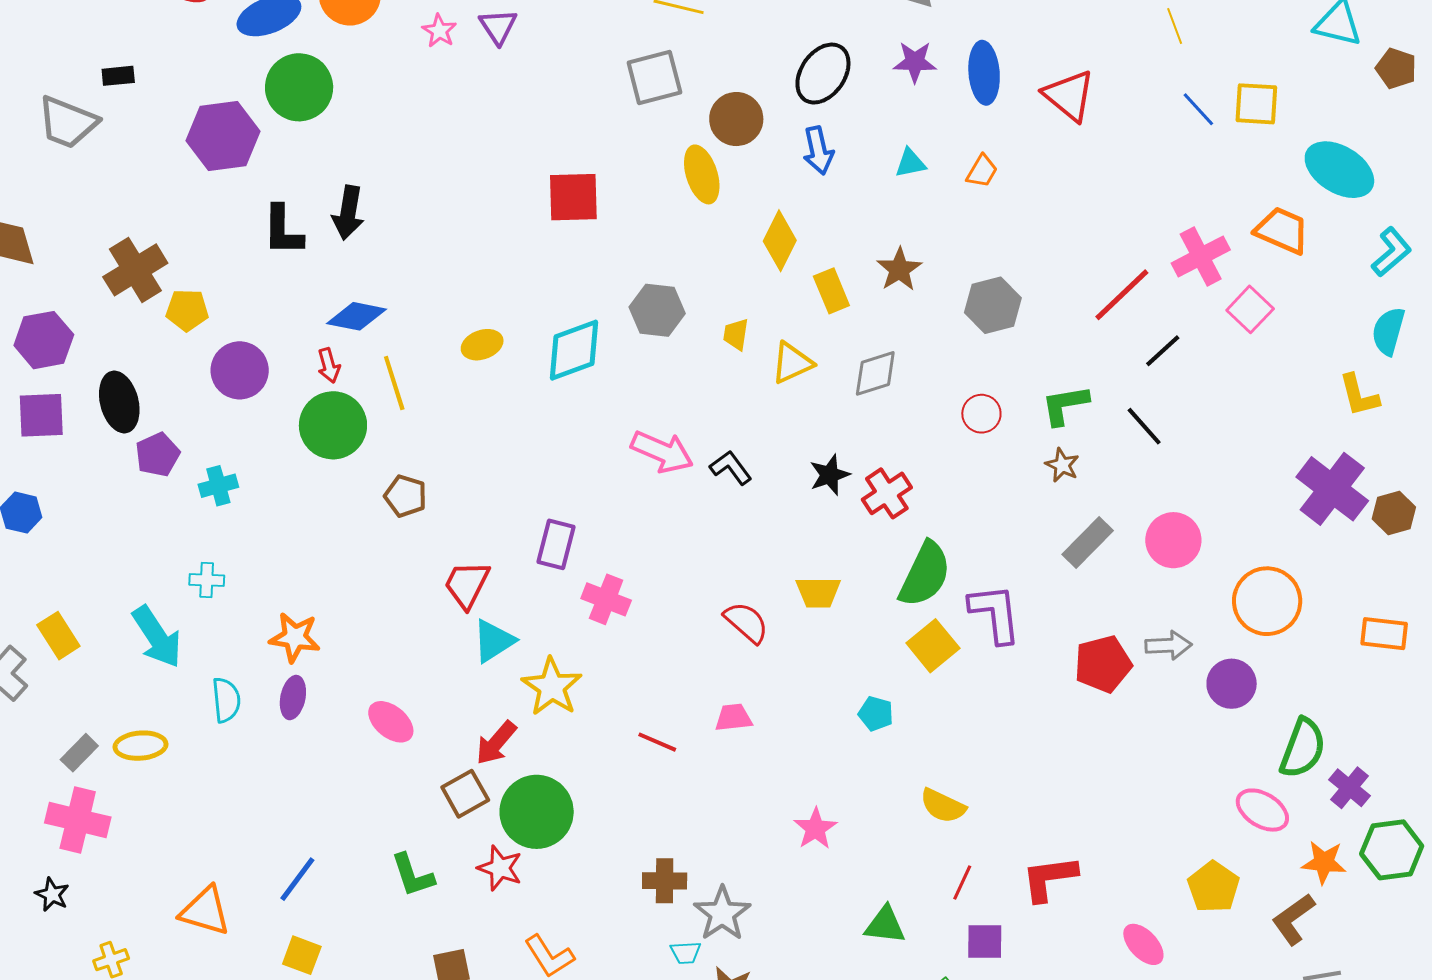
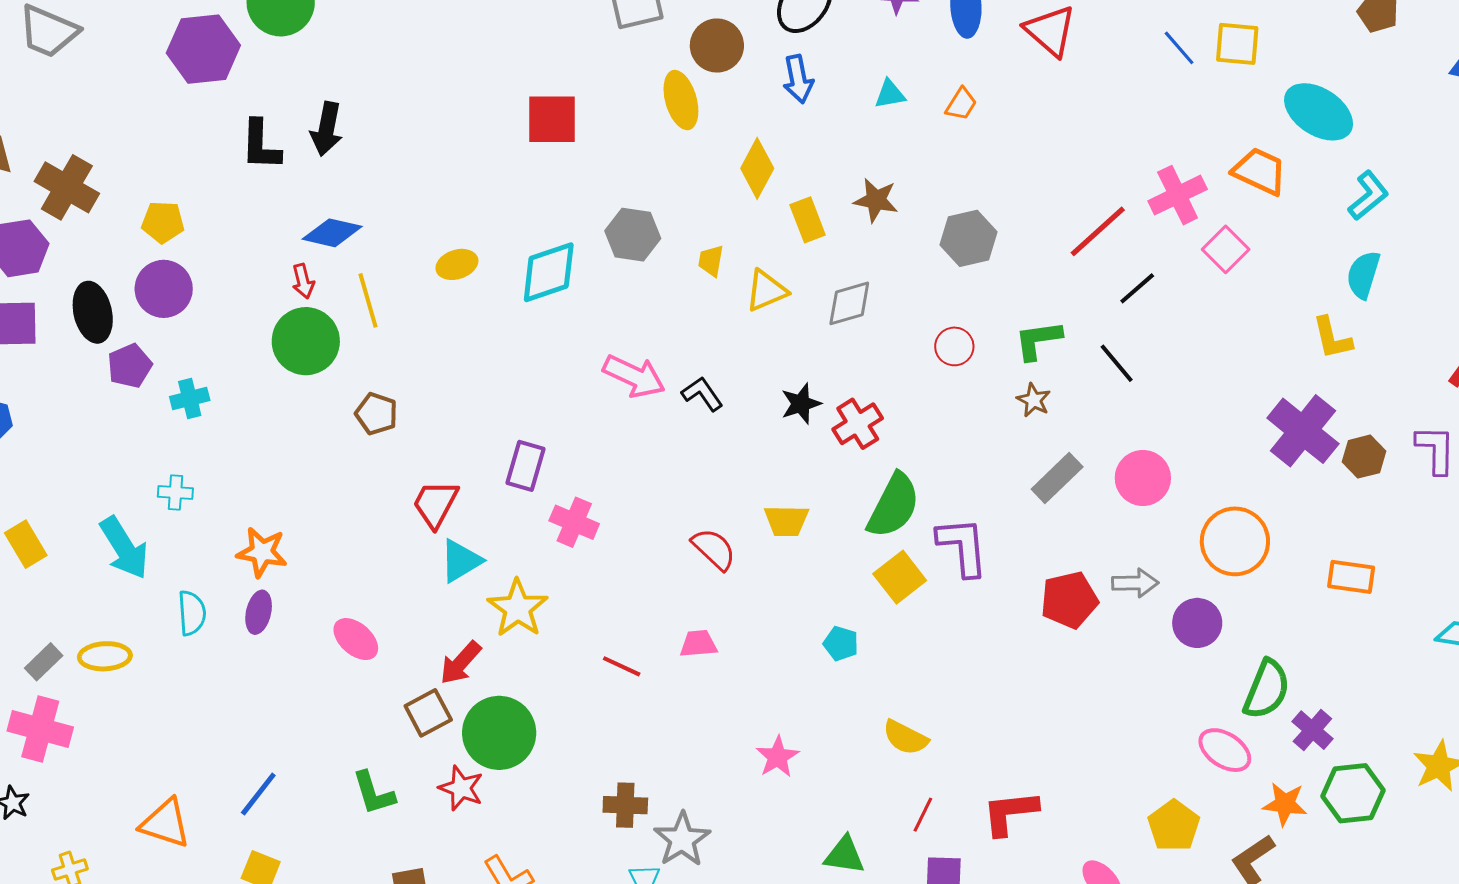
brown star: (899, 269) -> (876, 200), turned -30
brown cross: (135, 270) -> (67, 187), moved, turned -30
purple circle: (240, 370) -> (164, 289), moved

